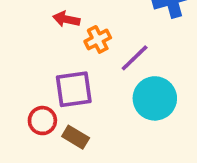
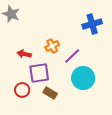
red arrow: (66, 19) -> (24, 54), moved
brown rectangle: (76, 137) -> (50, 93), moved

